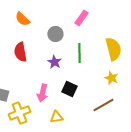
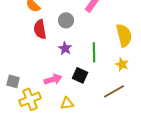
red semicircle: (20, 52) -> (40, 29), moved
green line: (79, 53) -> (94, 52), moved
pink arrow: (42, 93) -> (53, 79), turned -120

